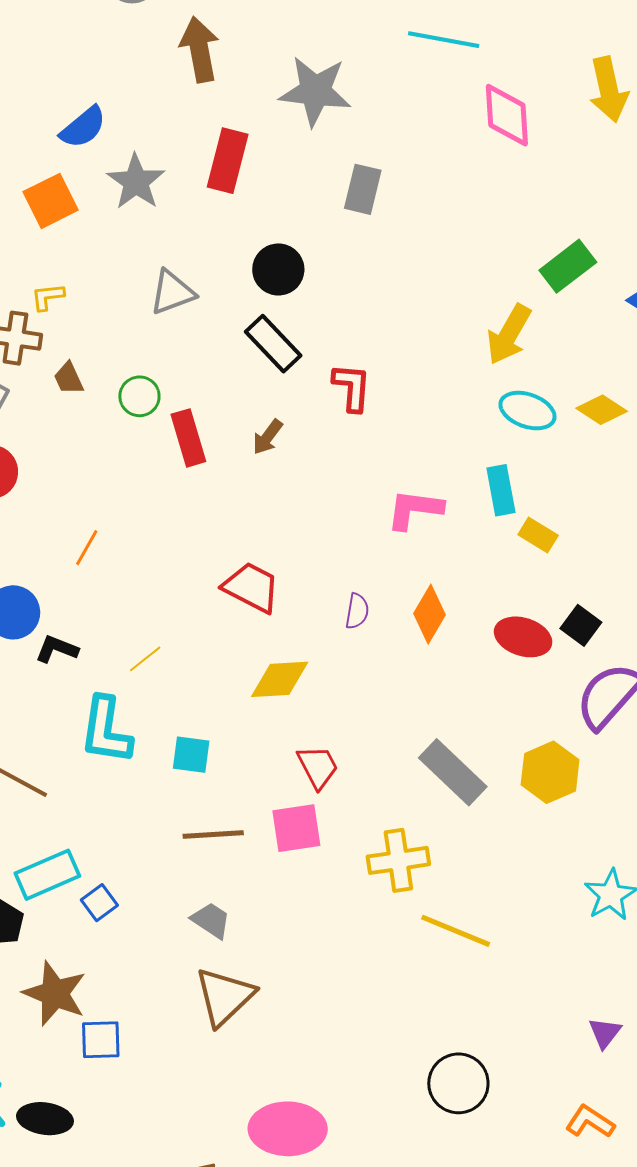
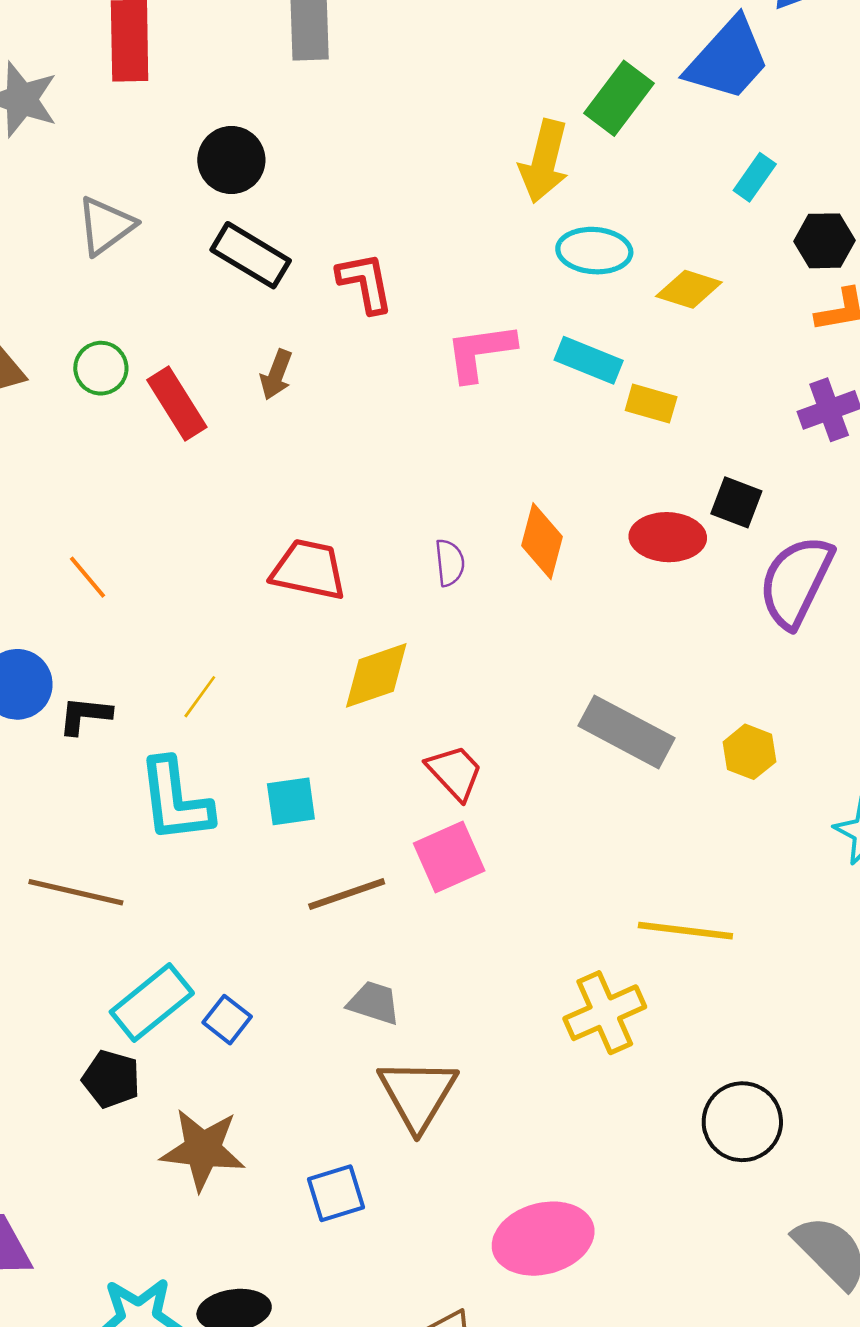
green rectangle: (568, 266) -> (619, 98), moved
yellow diamond: (602, 410) -> (689, 289), moved
cyan rectangle: (501, 490) -> (589, 360), turned -42
pink L-shape: (415, 509) -> (480, 352), moved
orange line: (87, 548) -> (87, 577), turned -54
yellow hexagon: (550, 772) -> (749, 752), moved, size x0.7
yellow cross: (398, 860) -> (605, 1013), moved
blue square: (101, 1040) -> (336, 1193), moved

